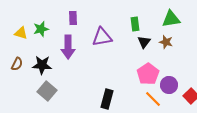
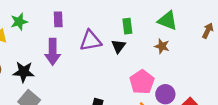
green triangle: (171, 19) -> (168, 21), turned 30
green star: (41, 29) -> (19, 22), moved
black triangle: (144, 42) -> (118, 46), moved

